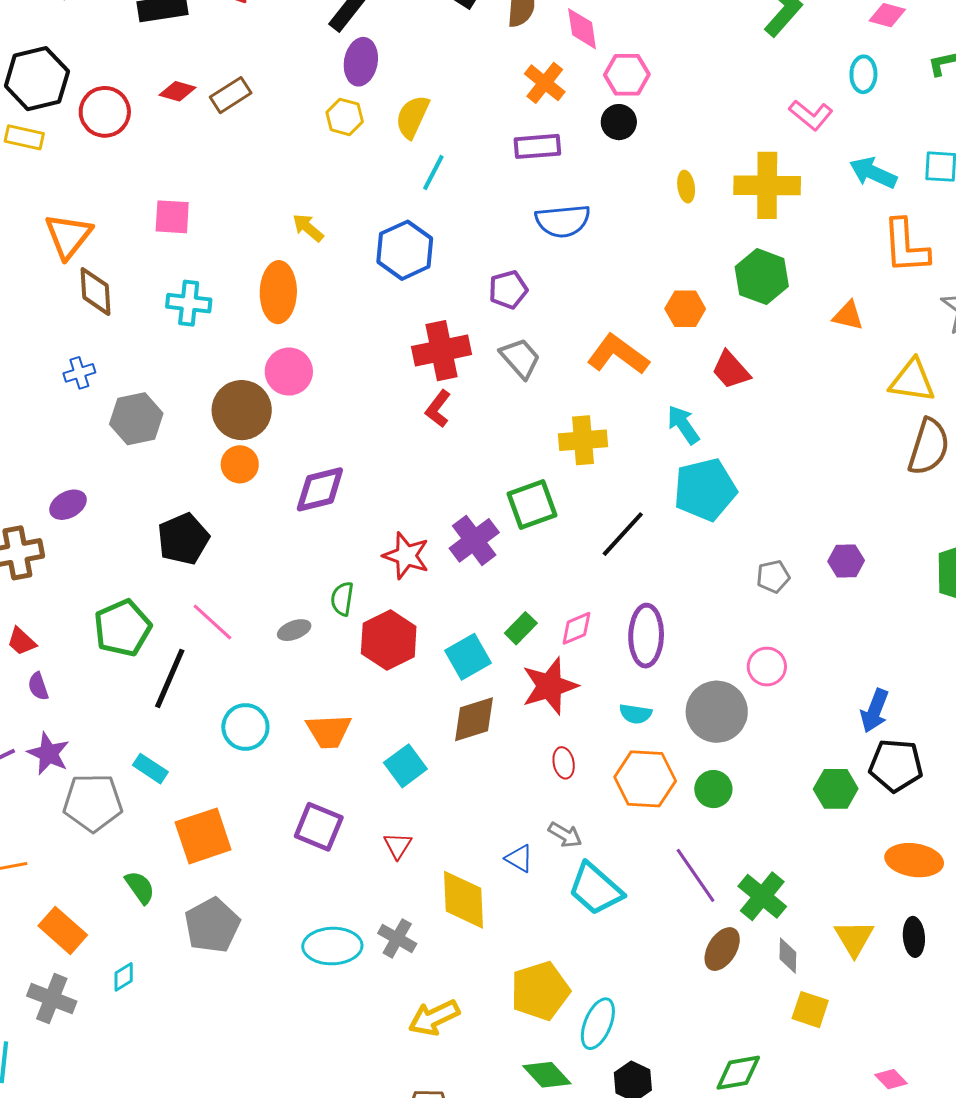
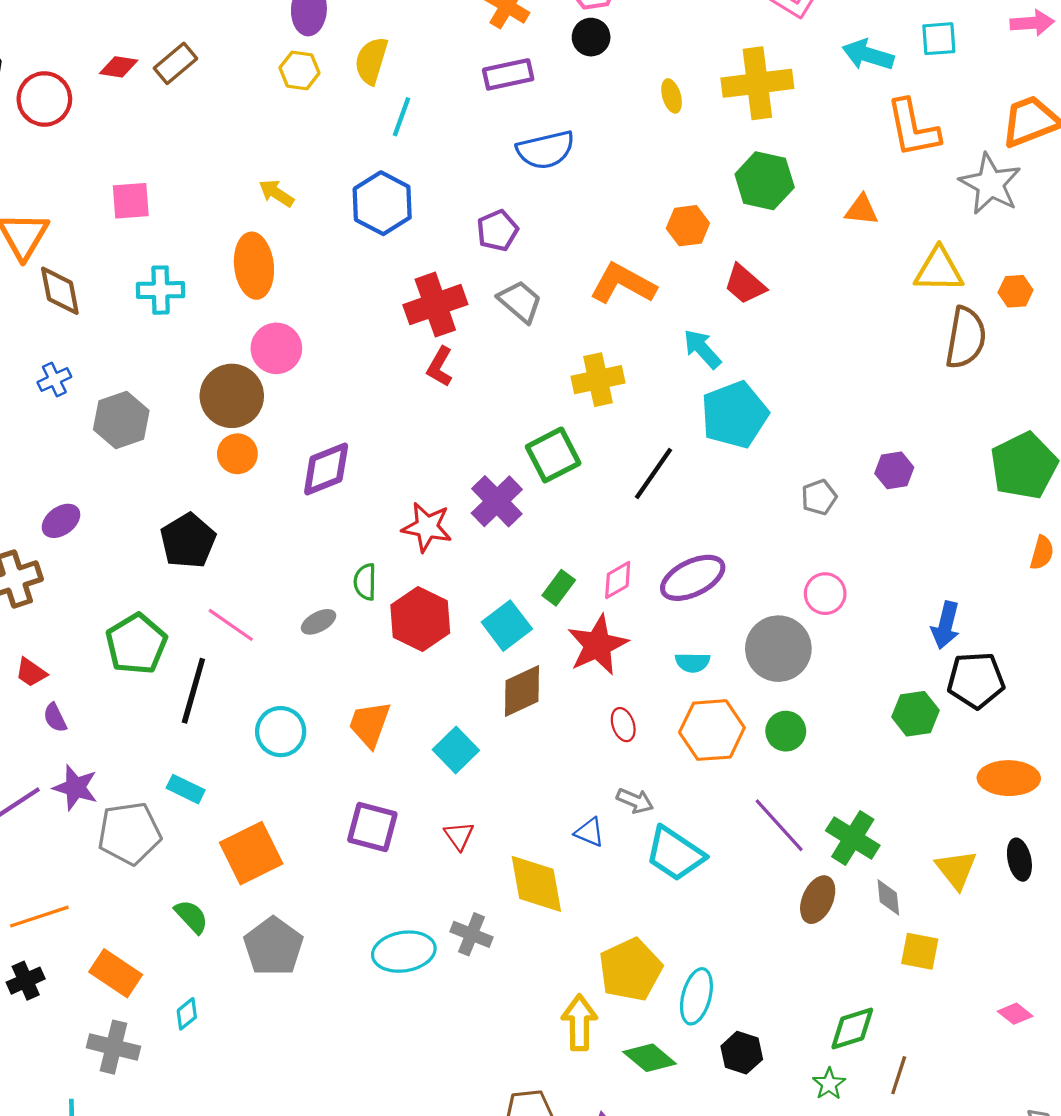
purple ellipse: (646, 636) -> (693, 578), turned 70
orange trapezoid: (329, 731) -> (370, 724), turned 120
yellow arrow: (434, 1018) -> (579, 1023), moved, turned 123

